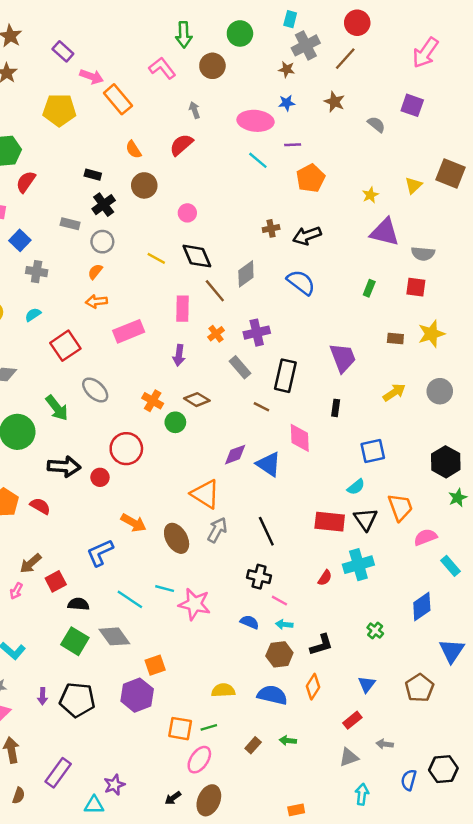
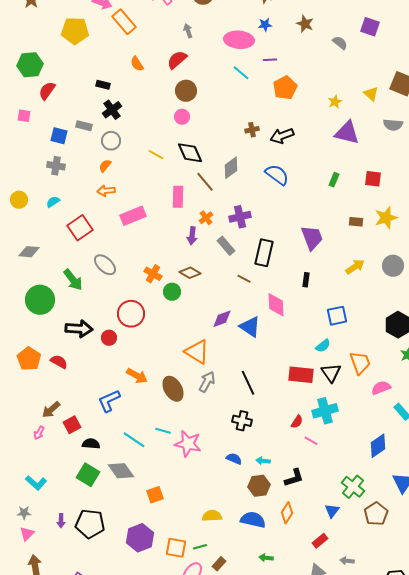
brown circle: (144, 185) -> (186, 91), moved
yellow triangle: (413, 185) -> (371, 94), turned -35
blue square: (20, 240) -> (59, 136), moved, turned -30
gray semicircle: (423, 254) -> (393, 125), moved
purple arrow: (179, 355) -> (192, 236), moved
pink line: (279, 601) -> (311, 441), moved
green cross: (375, 630) -> (353, 487), moved, size x1.6
purple hexagon: (137, 695) -> (140, 538), moved
brown rectangle: (253, 745) -> (219, 564), moved

